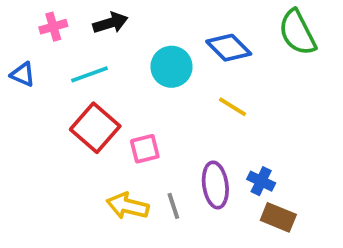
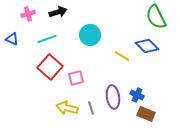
blue diamond: (229, 48) -> (147, 46), moved

